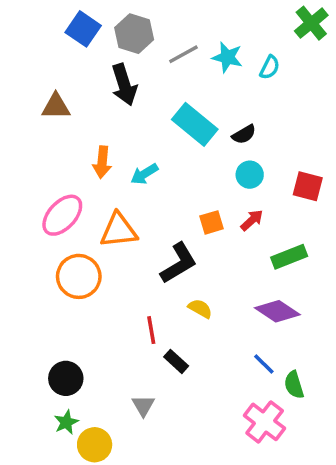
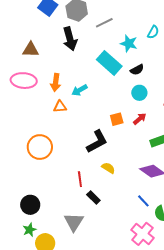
cyan star: (227, 57) -> (129, 43), moved
pink ellipse: (62, 215) -> (24, 81), moved, turned 50
orange triangle: (119, 230) -> (60, 107), moved, size x0.6
gray triangle: (143, 406) -> (74, 222), size x1.5

